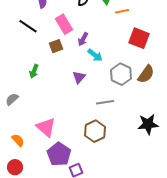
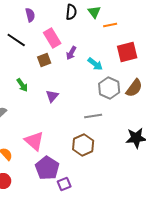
red square: (139, 38) -> (127, 52), turned -35
cyan arrow: (95, 55) -> (95, 64), moved
green arrow: (34, 71) -> (22, 85), turned -56
purple triangle: (79, 77) -> (52, 96), moved

